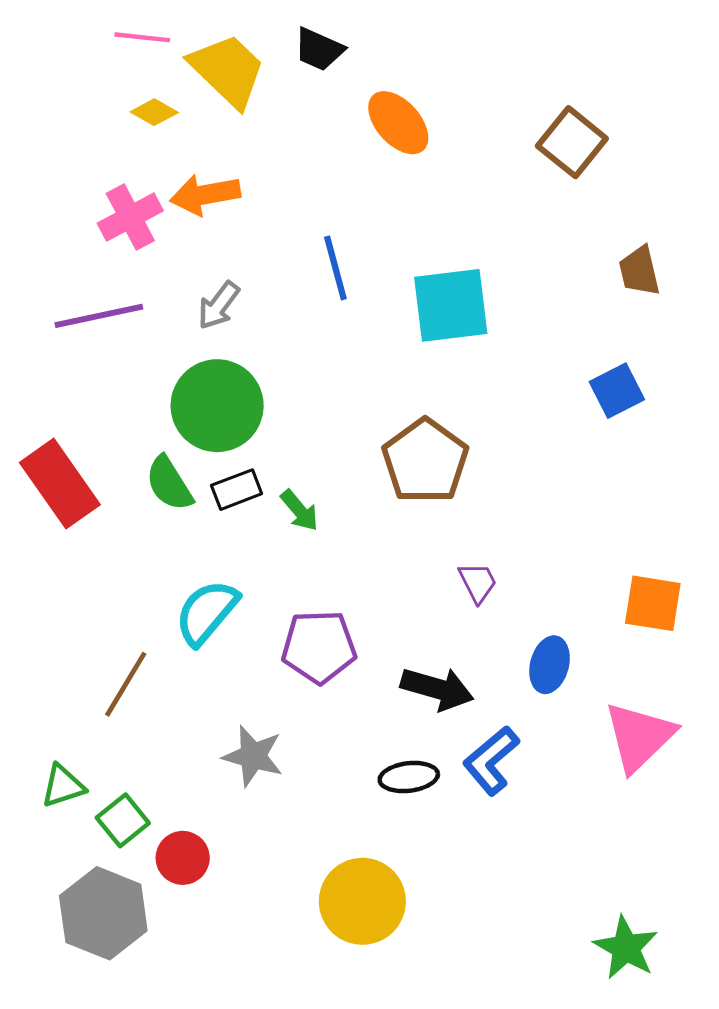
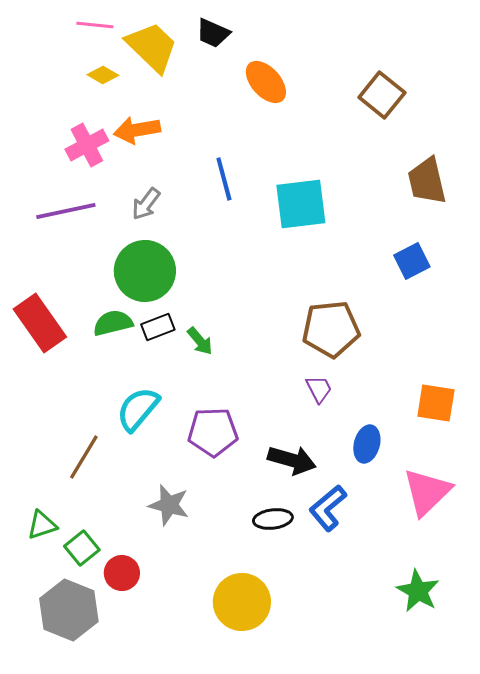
brown trapezoid: (639, 271) -> (427, 181), size x1.4
brown pentagon: (425, 461) -> (331, 329), moved, turned 30
green semicircle: (169, 484) -> (113, 323), turned 108
green star: (626, 948) -> (418, 591), moved

